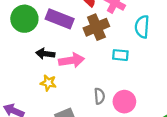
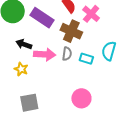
brown cross: (96, 27) -> (71, 31), turned 35
cyan semicircle: (142, 27) -> (109, 51), moved
gray semicircle: (99, 96) -> (67, 54), moved

